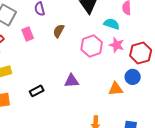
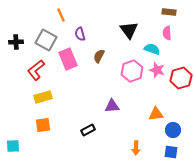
pink rectangle: (28, 34) -> (68, 59), size x1.5
blue circle: (133, 77) -> (173, 130), moved
black rectangle: (37, 91) -> (88, 130), moved

